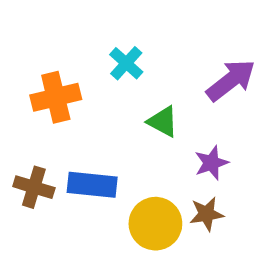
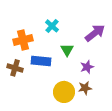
green triangle: (163, 122) -> (67, 50), turned 32
blue rectangle: (92, 185) -> (41, 61), moved
brown cross: (34, 187) -> (15, 68), moved

